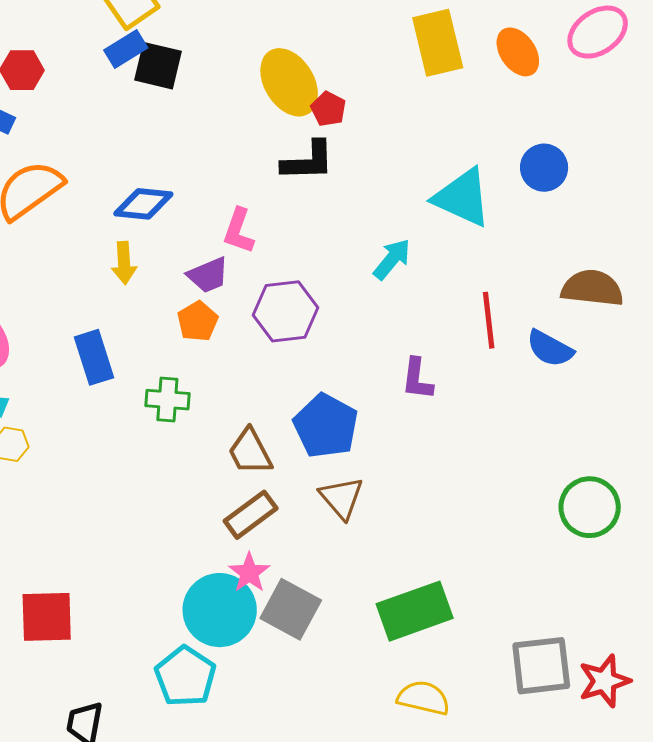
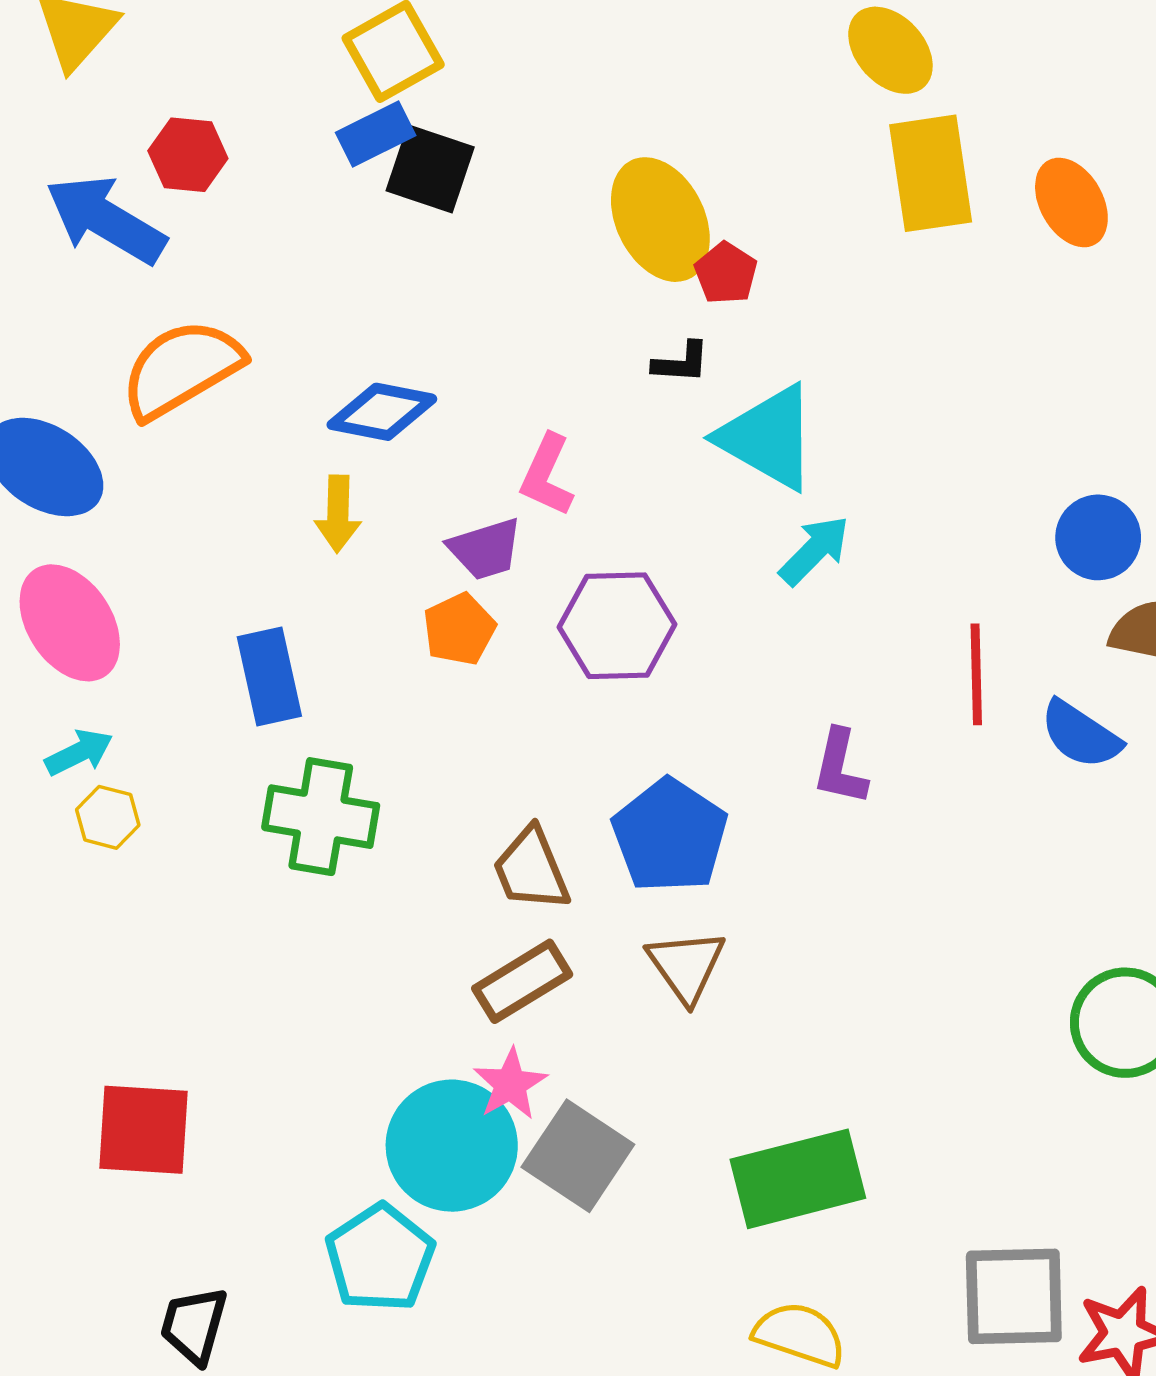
black L-shape: (308, 161) -> (681, 363), size x0.6
blue circle: (544, 168) -> (1098, 537), moved
cyan triangle: (462, 197) -> (768, 438), moved
green cross: (167, 400) -> (321, 817), moved, size x1.4

